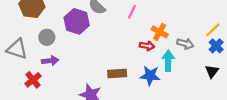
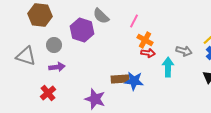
orange cross: (160, 32) -> (145, 40), moved
blue star: (150, 76) -> (134, 81), moved
red cross: (33, 80) -> (48, 93), moved

